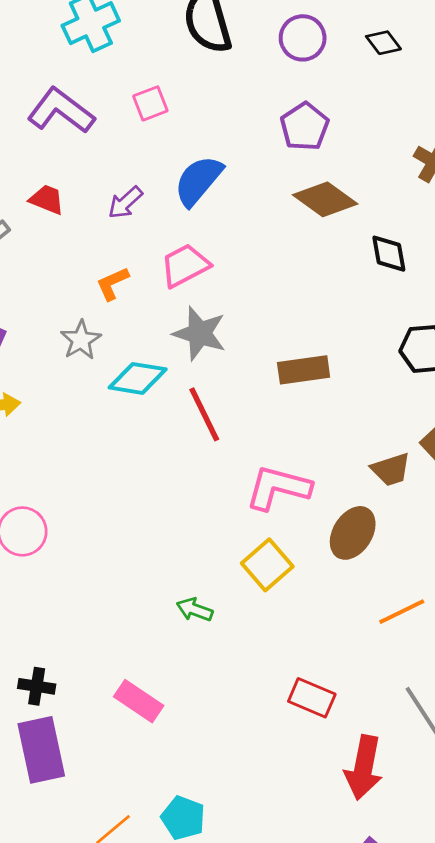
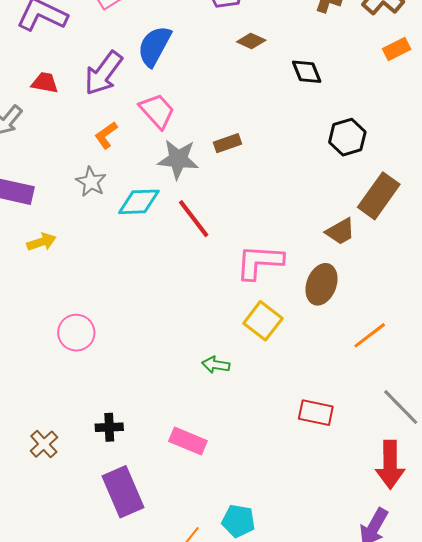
brown diamond: (325, 199) -> (251, 41), size x0.6
purple arrow: (125, 203) -> (103, 73), size x1.6
pink trapezoid: (185, 265) -> (157, 111), turned 87
brown rectangle: (304, 370) -> (227, 143), moved, size x0.7
black cross: (37, 686) -> (109, 427), moved
red arrow: (364, 768) -> (390, 465), moved

